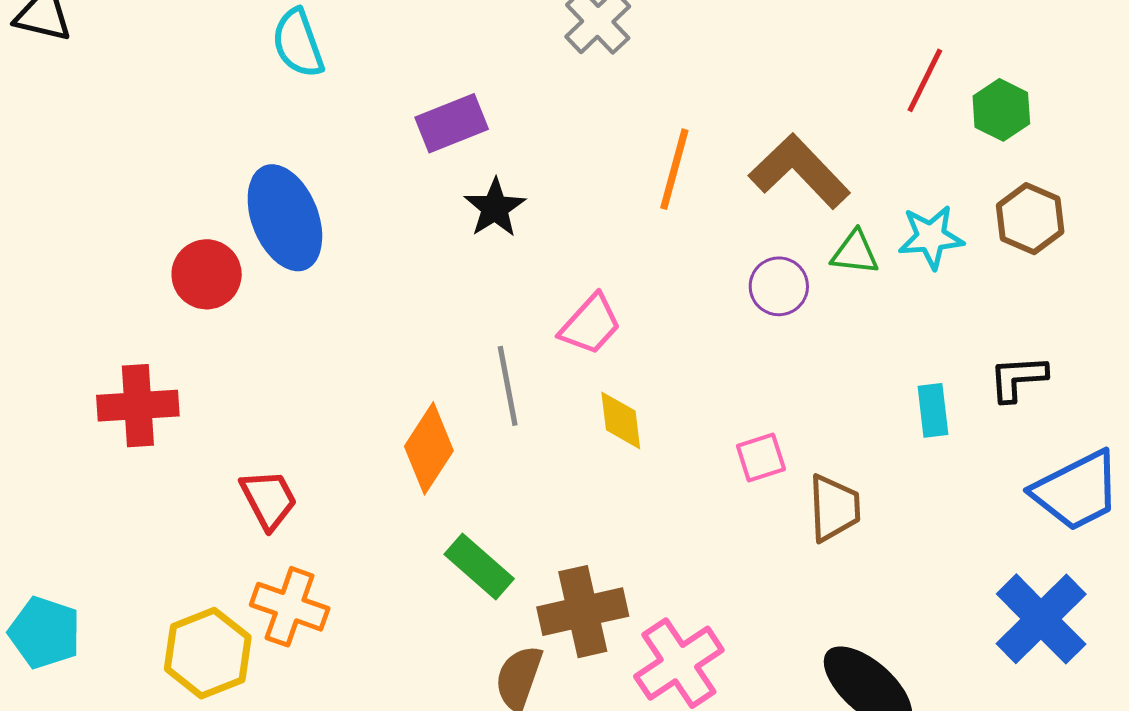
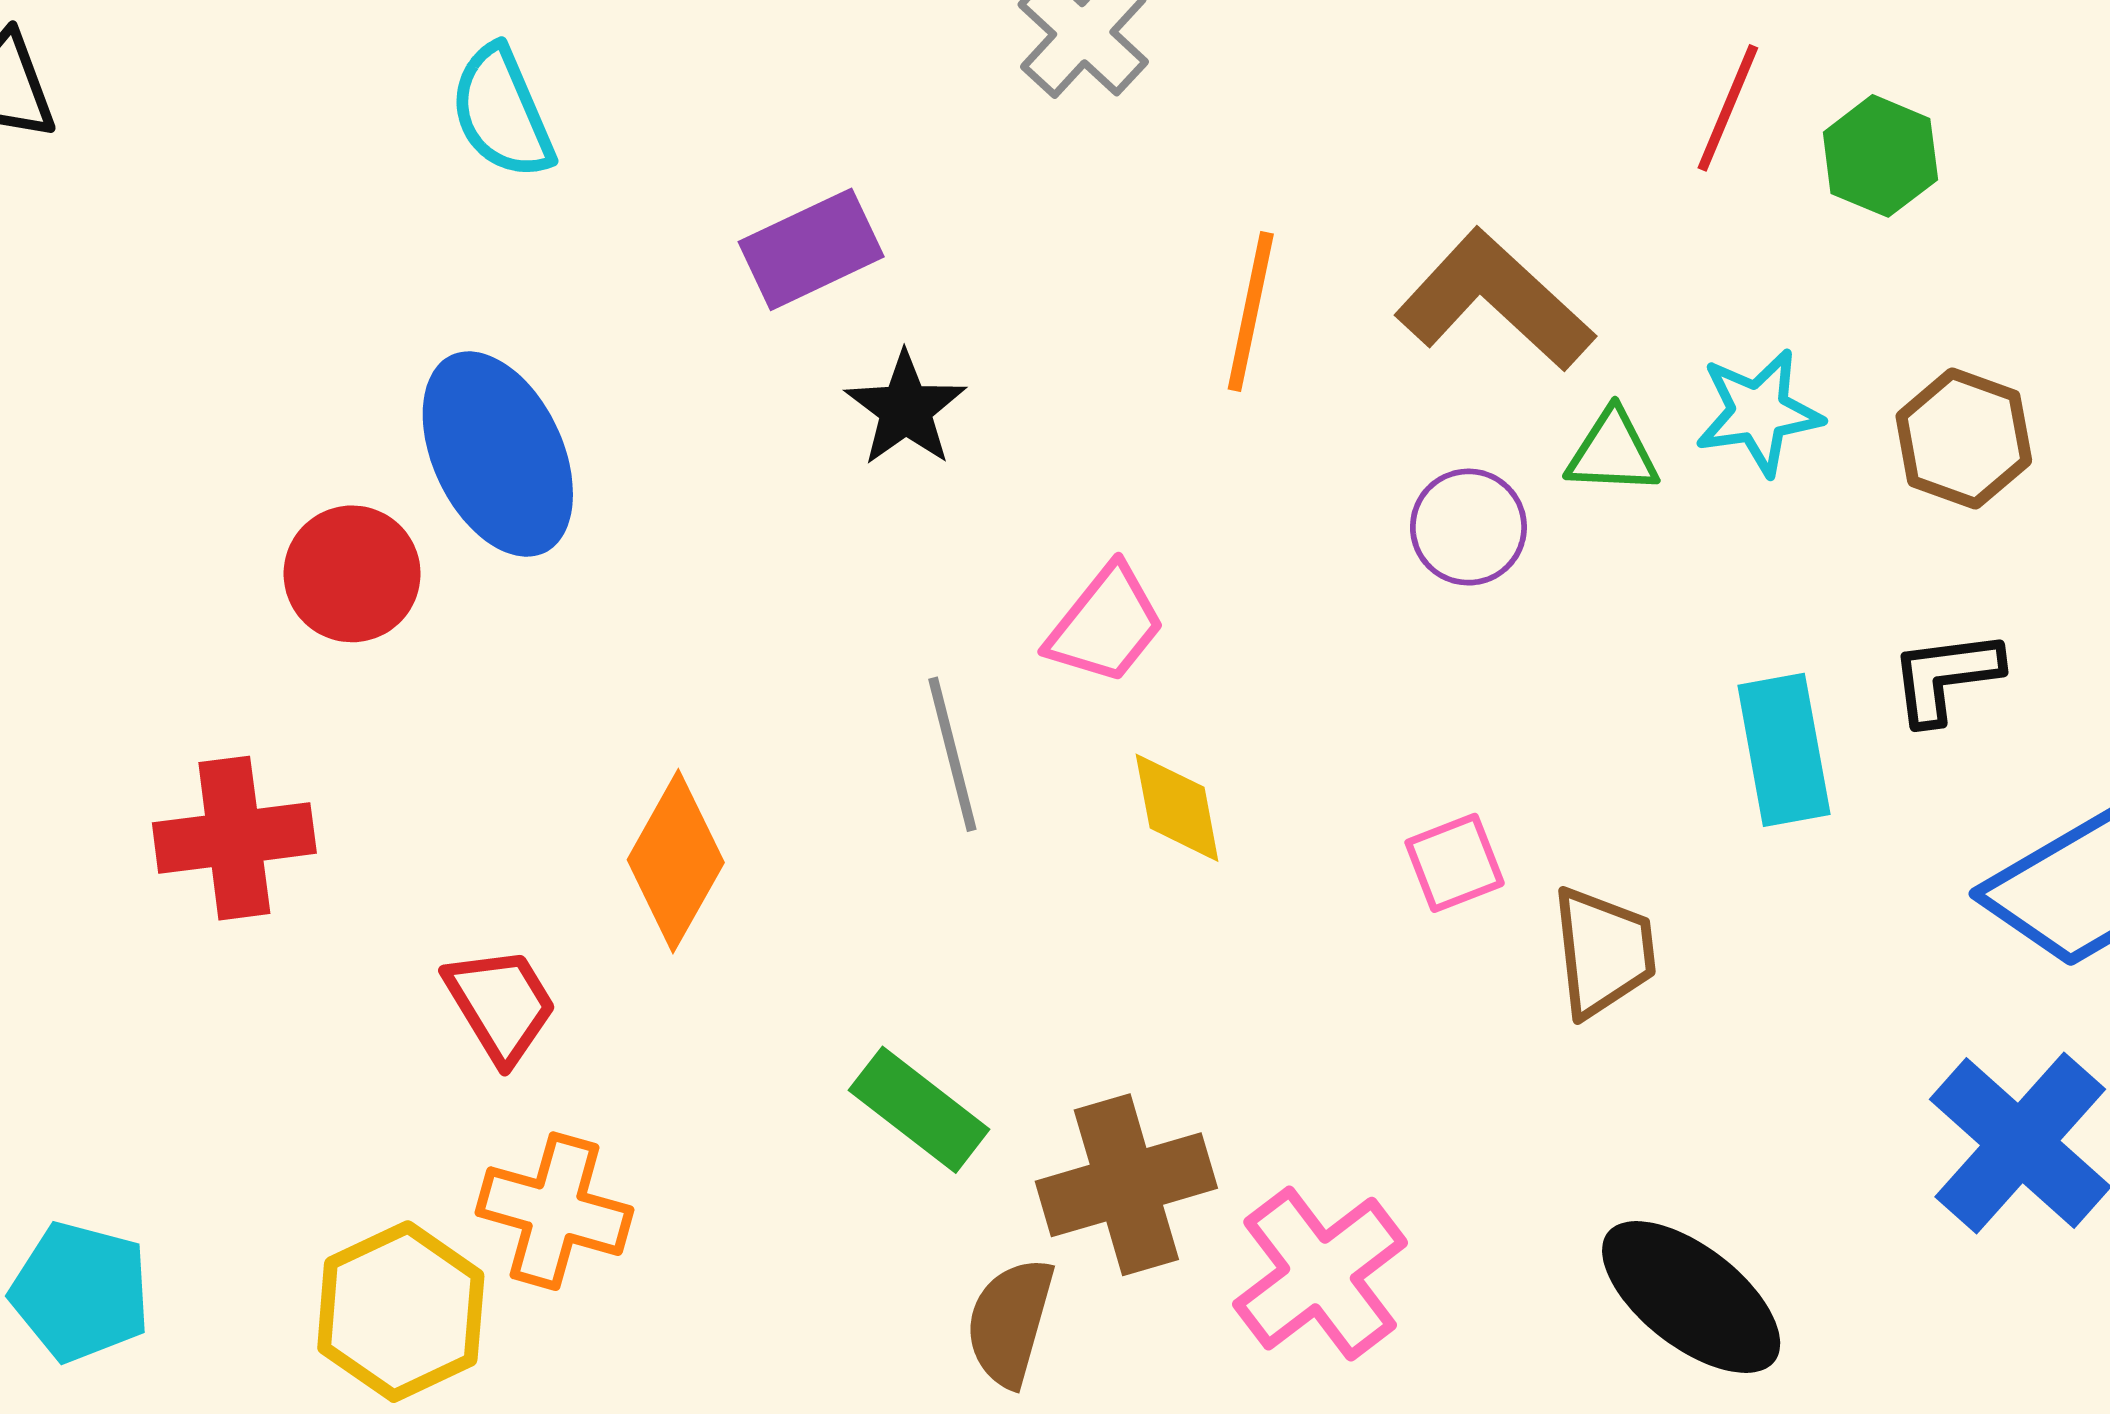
brown hexagon: (1030, 219) -> (1964, 439), moved
cyan rectangle: (933, 410) -> (1784, 750), size x1.4
orange diamond: (429, 448) -> (676, 861), moved

